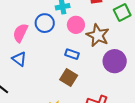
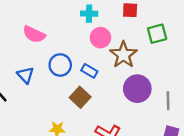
blue circle: (45, 23) -> (60, 65), moved
pink semicircle: (20, 33) -> (34, 34), turned -102
blue triangle: (19, 59) -> (26, 75), moved

